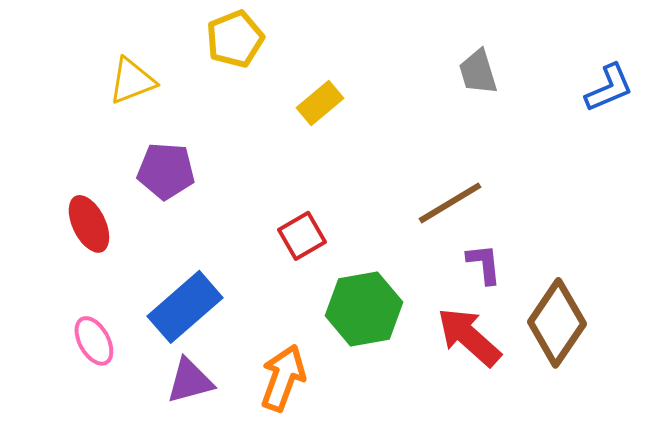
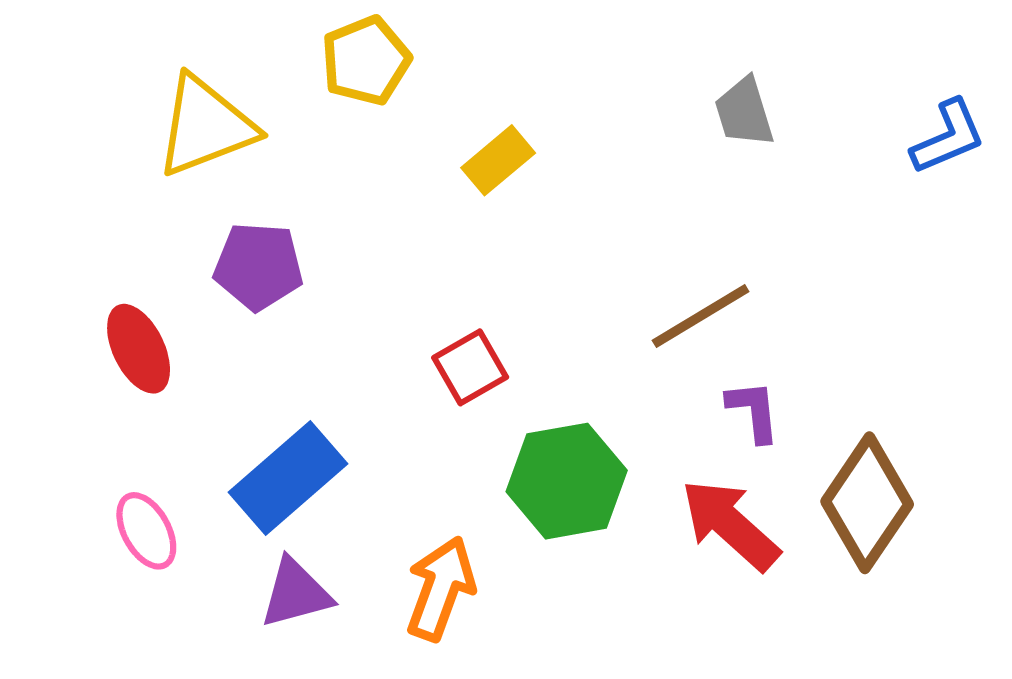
yellow triangle: (132, 81) -> (205, 126), size x1.4

